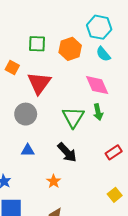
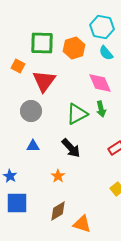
green square: (37, 44) -> (42, 43), size x1.4
green triangle: (73, 117) -> (77, 114), turned 30

